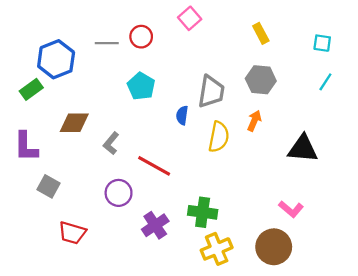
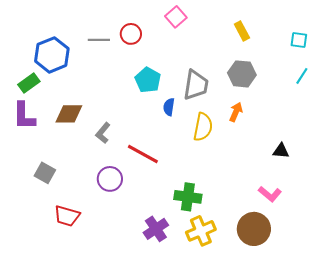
cyan pentagon: (141, 86) -> (148, 80), moved
purple L-shape: (26, 147) -> (24, 116), moved
black triangle: (303, 149) -> (281, 151), moved, size x0.6
purple cross: (155, 225) -> (156, 229), moved

